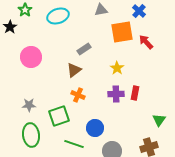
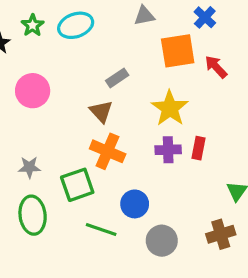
green star: (25, 10) -> (33, 25), moved
yellow star: (117, 68) -> (170, 108), size x1.6
brown triangle: (74, 70) -> (101, 111), turned -35
orange cross: (78, 95) -> (108, 151), size x1.5

